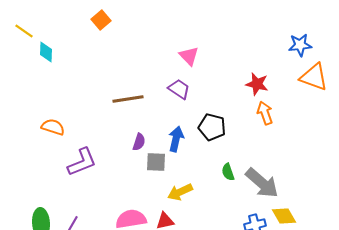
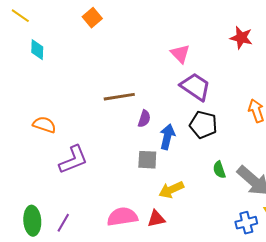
yellow line: (24, 31) -> (20, 16), moved
red star: (257, 84) -> (241, 38), moved
purple trapezoid: (179, 89) -> (195, 87), moved, size x1.4
purple semicircle: (139, 142) -> (144, 119), moved

